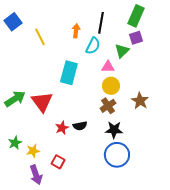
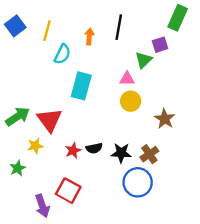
green rectangle: (136, 16) -> (178, 18), moved
yellow line: (40, 37) -> (47, 31), moved, turned 42
cyan semicircle: (93, 46) -> (62, 54), moved
brown cross: (108, 106) -> (149, 154), moved
black star: (114, 130) -> (121, 153), moved
yellow star: (33, 151) -> (35, 146), moved
red square: (58, 162) -> (68, 191), size x1.5

